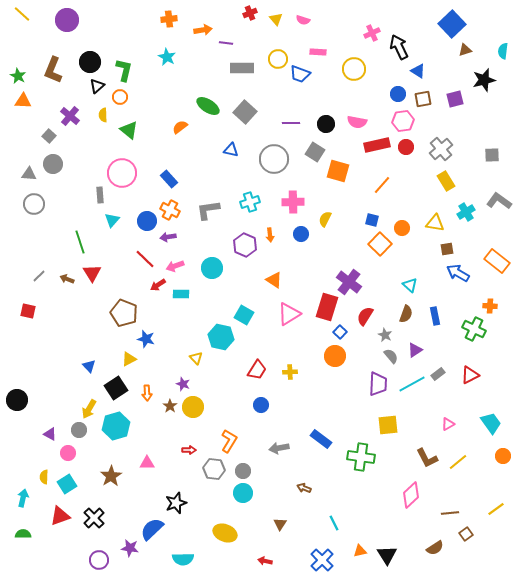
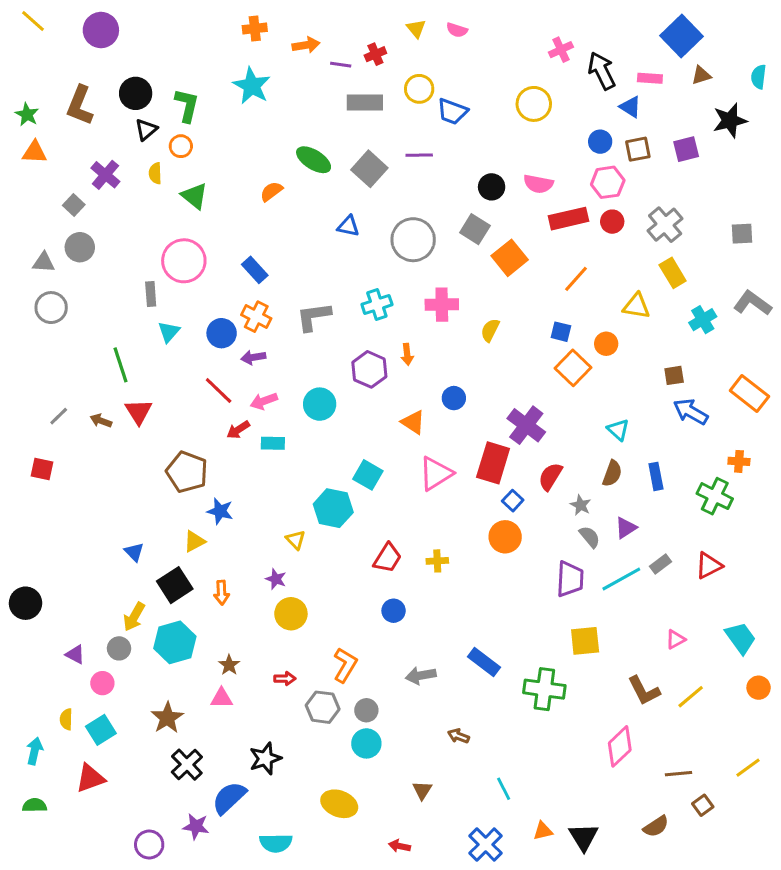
red cross: (250, 13) -> (375, 54), moved
pink rectangle: (318, 52) -> (650, 78), moved
cyan star: (167, 57) -> (252, 86), size x1.4
purple line: (291, 123) -> (419, 155), moved
orange square: (338, 171) -> (510, 258), turned 35
yellow triangle: (435, 223) -> (636, 306), moved
blue circle: (301, 234) -> (454, 398), moved
brown star: (170, 406) -> (229, 665), moved
black cross: (94, 518) -> (187, 765), moved

